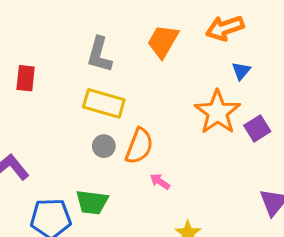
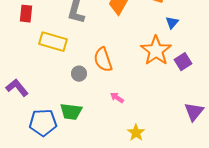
red rectangle: (26, 78) -> (26, 14), moved
yellow rectangle: (104, 103) -> (53, 42), moved
orange semicircle: (139, 146) -> (103, 60), moved, turned 140

